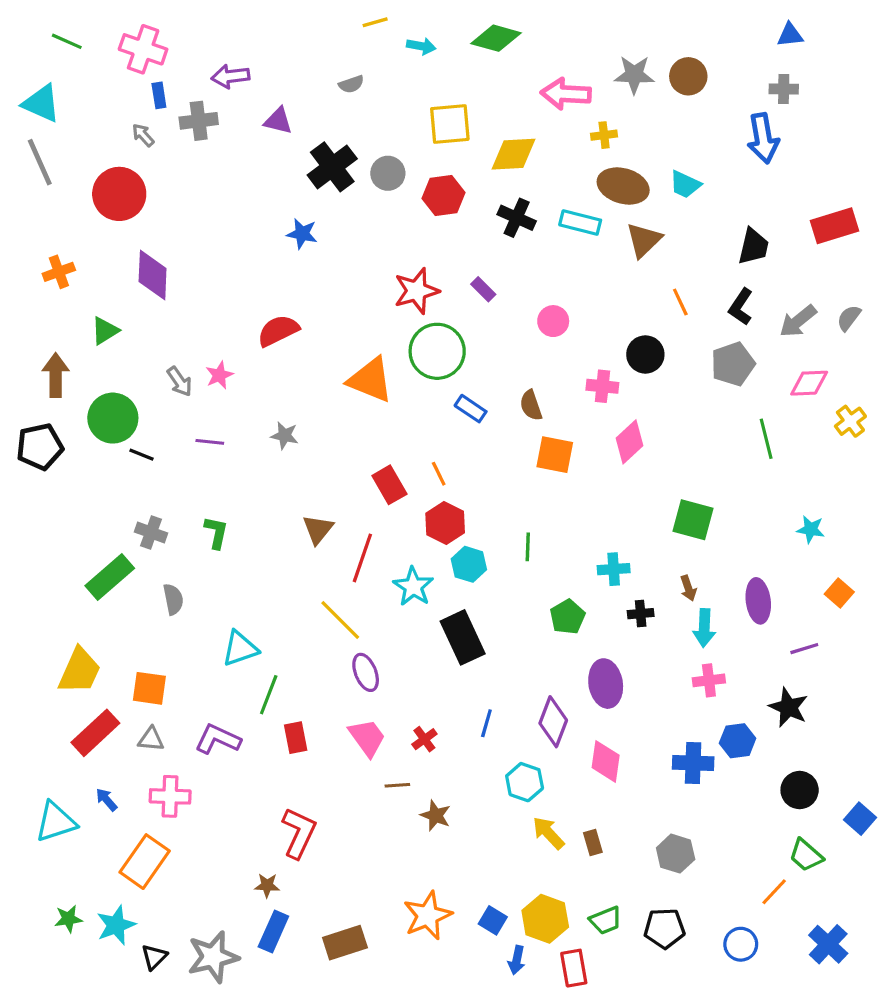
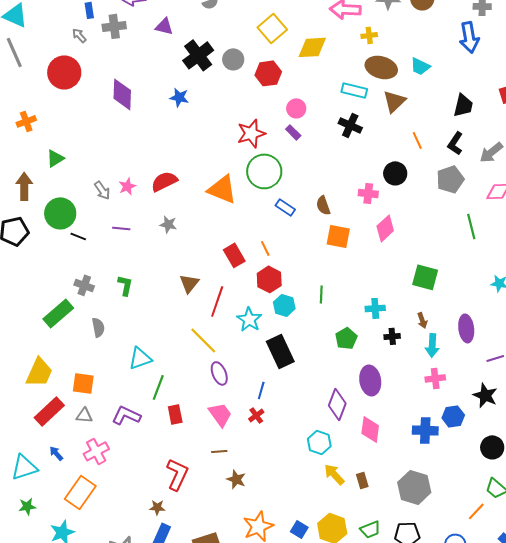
yellow square: (450, 124) -> (272, 28), turned -36
black cross: (517, 218) -> (350, 125), moved
purple diamond: (153, 275) -> (122, 94), moved
pink circle: (553, 321) -> (296, 108), moved
red semicircle: (278, 331) -> (164, 181), moved
blue line: (486, 723) -> (261, 390), moved
brown line: (397, 785) -> (219, 451), moved
pink cross: (170, 796) -> (96, 451), turned -30
brown star: (436, 815) -> (236, 479), moved
gray hexagon: (676, 854) -> (414, 487), size x1.4
green star: (68, 919) -> (27, 506), moved

